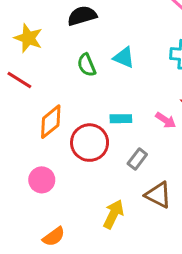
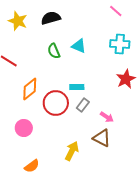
yellow star: (28, 38) -> (18, 21), moved
pink arrow: (166, 120) -> (107, 117), moved
gray rectangle: (137, 159) -> (83, 105), moved

